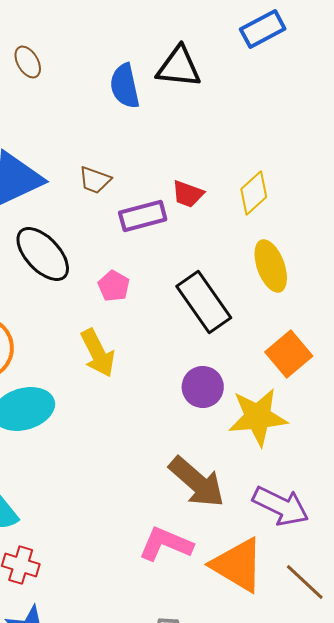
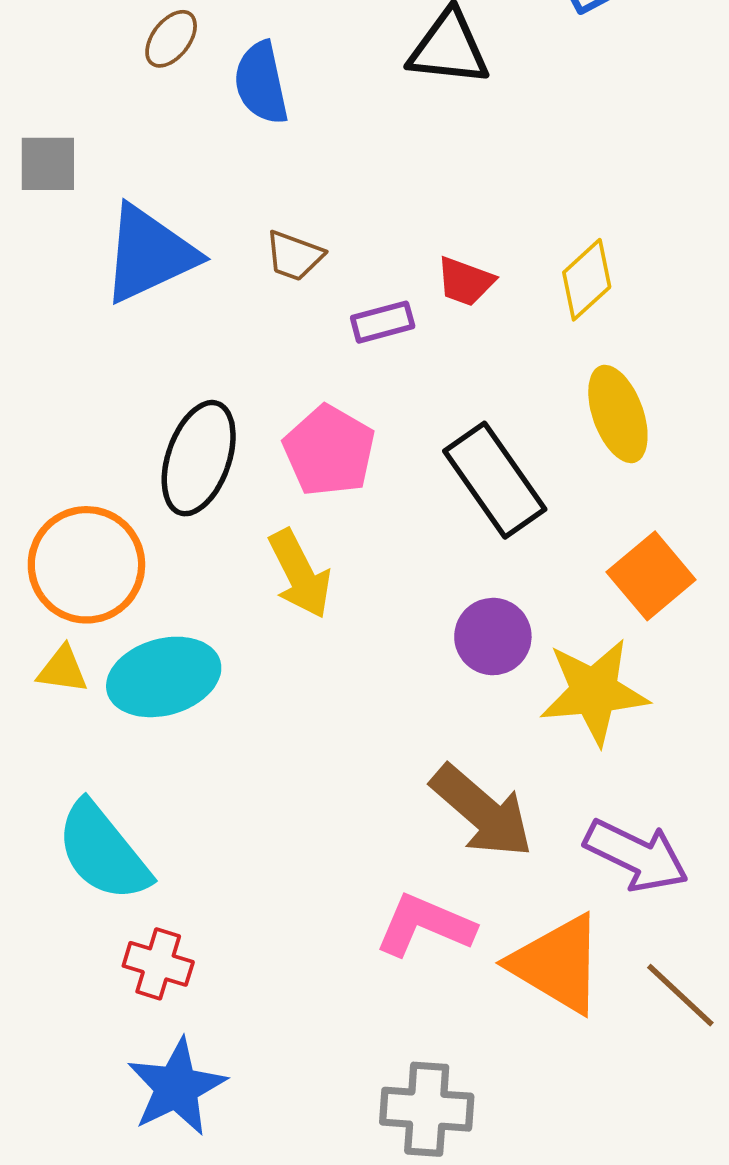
brown ellipse: (28, 62) -> (171, 39), turned 68
blue semicircle: (125, 86) -> (261, 83), moved
purple rectangle: (143, 216) -> (383, 322), size x0.7
black ellipse: (43, 254) -> (199, 458), moved, turned 62
pink pentagon: (114, 286) -> (329, 451), size x1.6

